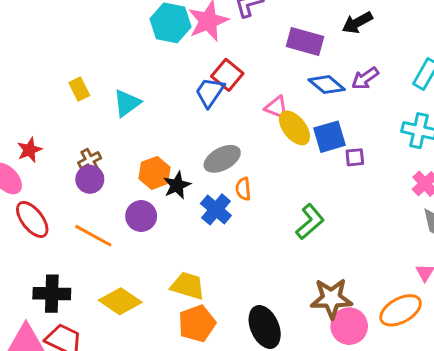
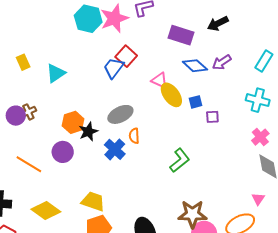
blue square: (329, 137) -> (195, 102), size x0.6
purple circle: (90, 179) -> (16, 116), moved

